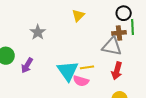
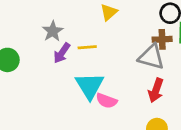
purple arrow: (27, 65) -> (62, 53), moved
yellow line: (87, 67) -> (87, 47), moved

